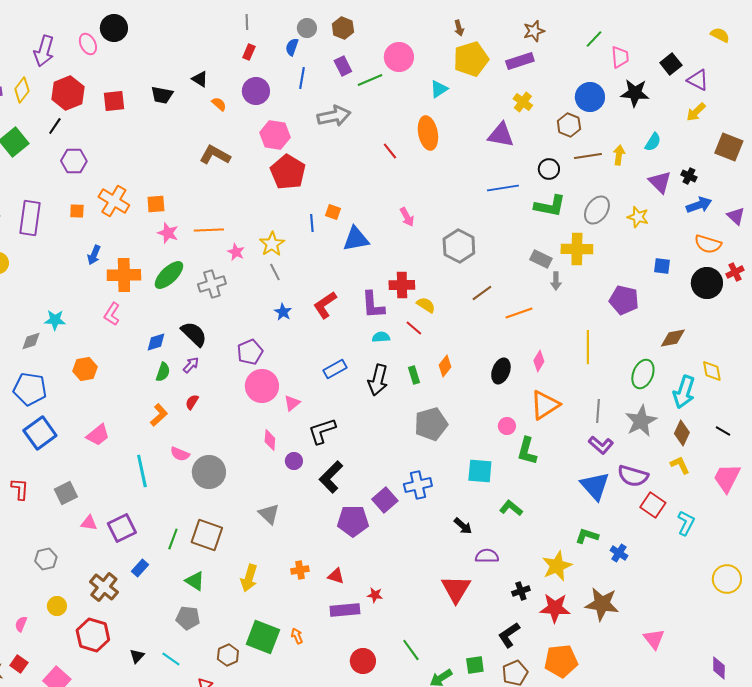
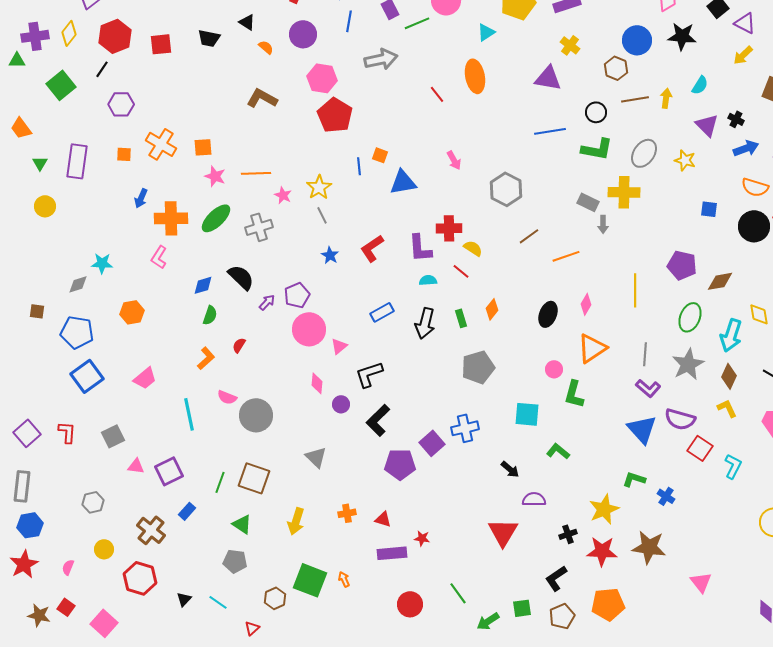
purple pentagon: (624, 300) -> (682, 265), moved
purple arrow: (191, 365) -> (267, 302), moved

